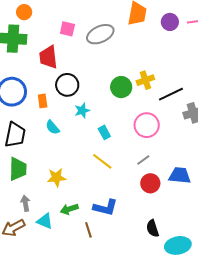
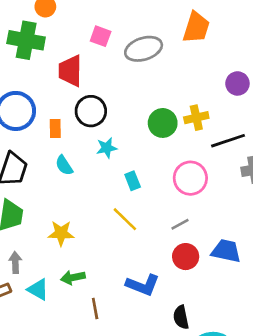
purple circle: (170, 22) -> (237, 83), moved
blue L-shape: (105, 208) -> (143, 285), moved

